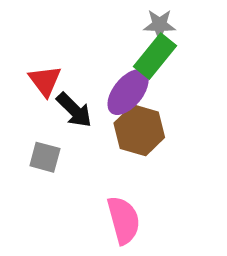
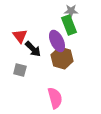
green rectangle: (155, 56) -> (69, 25), turned -60
purple ellipse: (128, 92) -> (57, 41), turned -65

